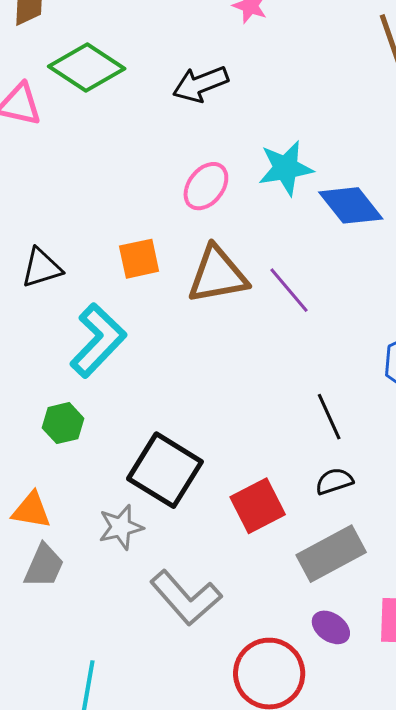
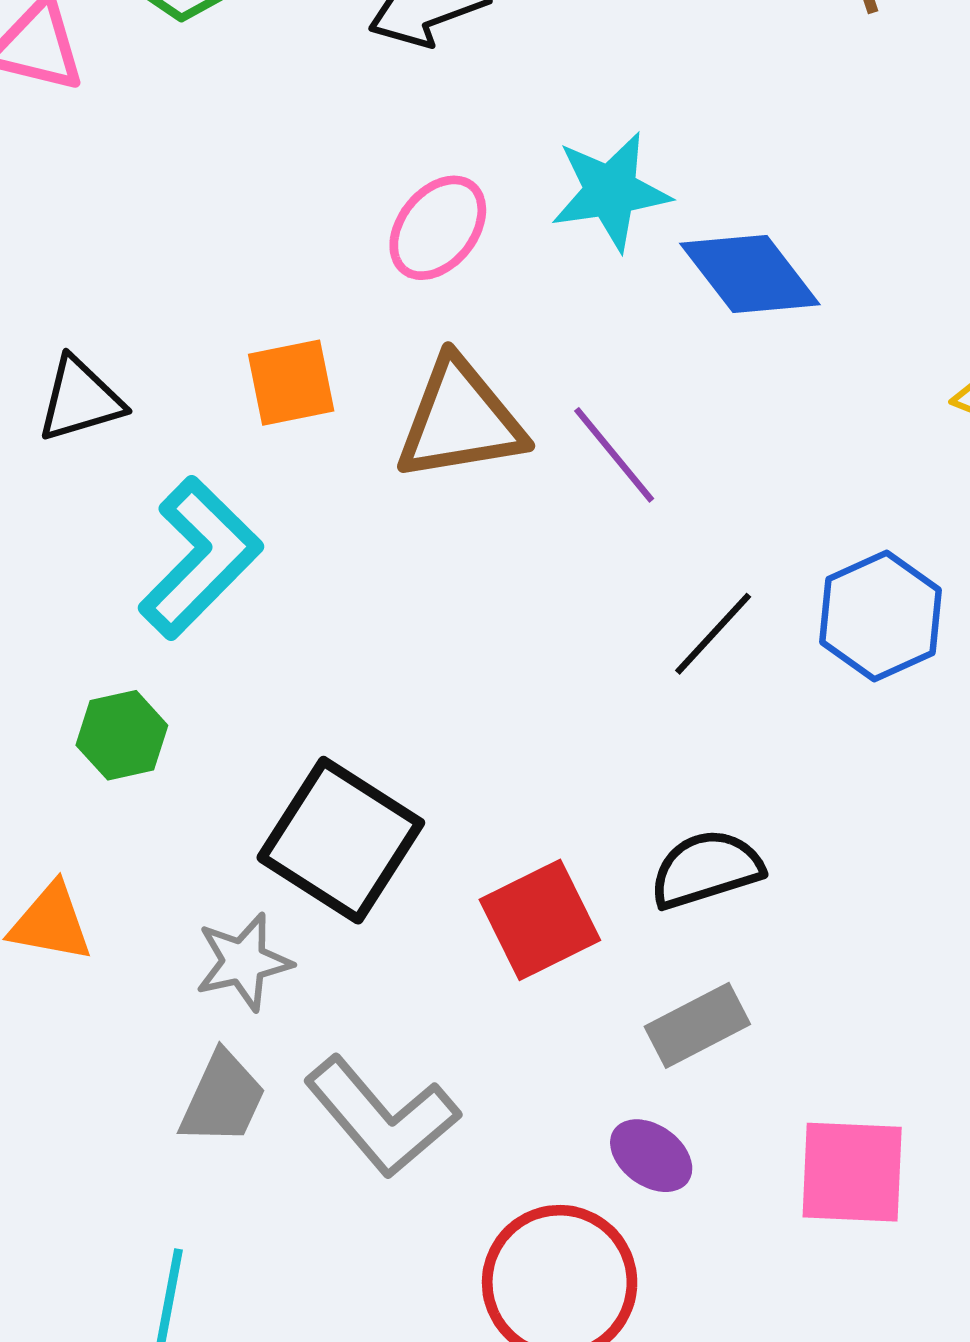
black line: (329, 417) -> (713, 634), moved, turned 66
black semicircle: (334, 481) -> (706, 869), size x1.4
gray rectangle: (331, 554) -> (697, 1025), size x0.7
gray trapezoid: (44, 566) -> (223, 1098), moved
purple ellipse: (331, 627) -> (651, 1156), moved

